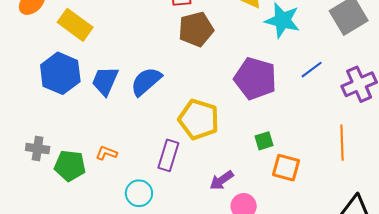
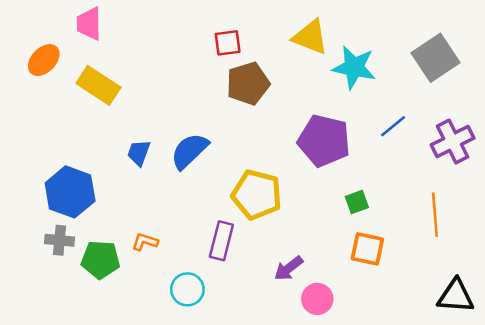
blue hexagon: (60, 73) -> (70, 192), moved
blue trapezoid: (105, 81) -> (139, 153), size x0.7
green square: (264, 141) -> (357, 202), moved

